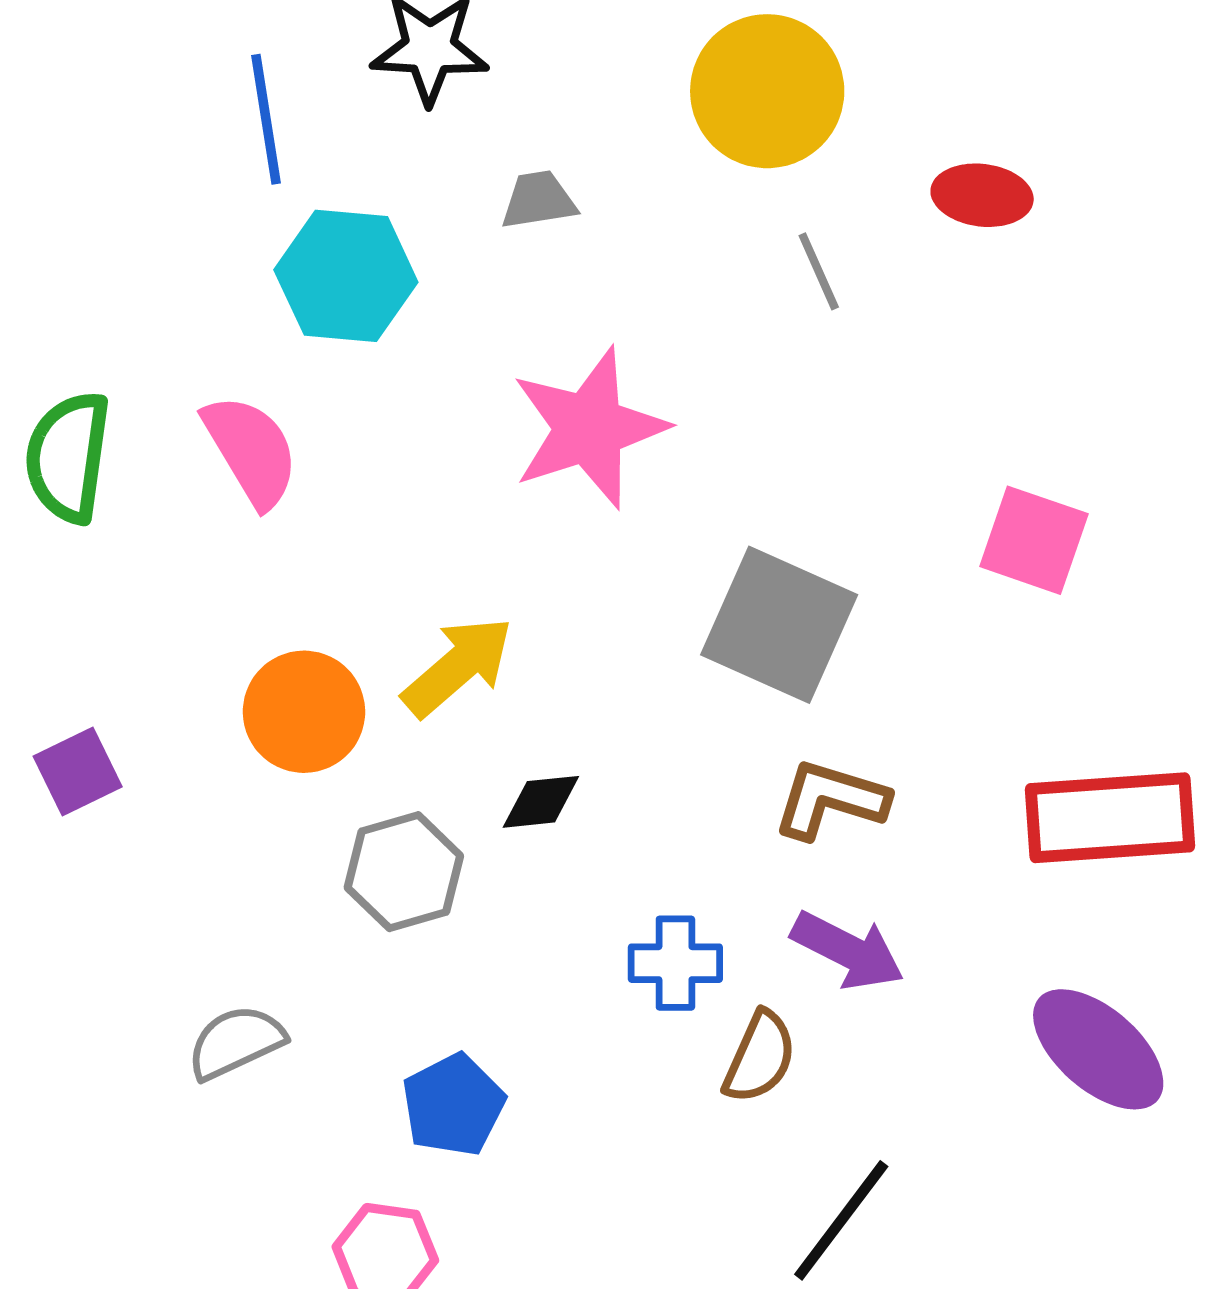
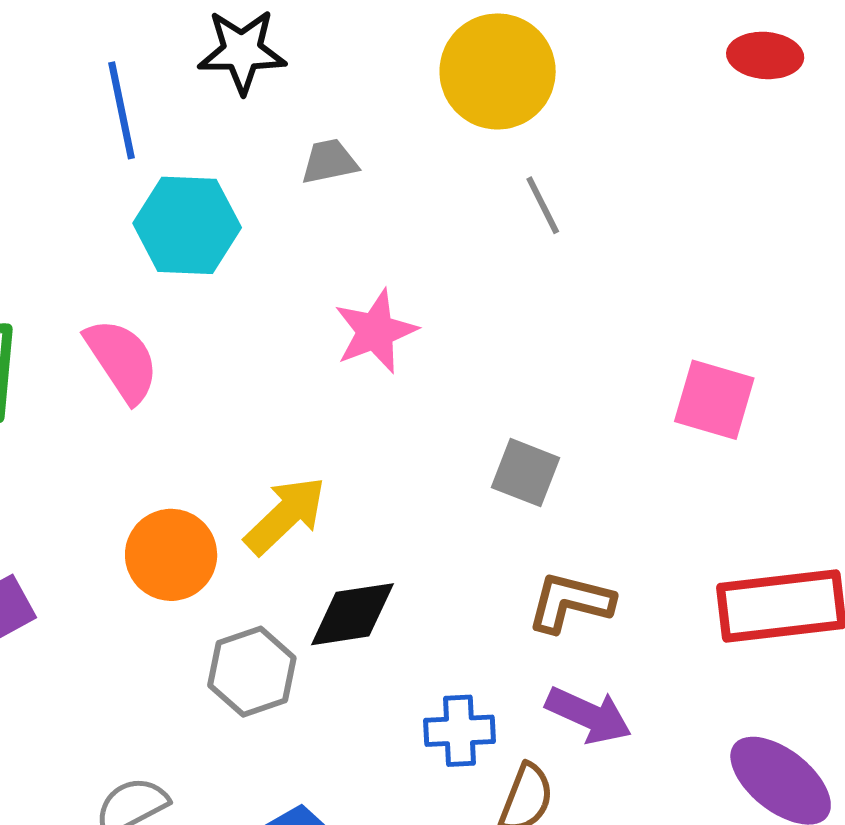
red ellipse: (982, 195) -> (765, 55), moved
pink star: (589, 428) -> (375, 331), size x0.7
gray square: (779, 625) -> (525, 473), size x0.6
black diamond: (541, 802) -> (353, 614), size x1.5

